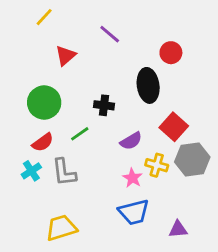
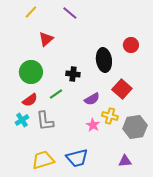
purple line: (110, 34) -> (70, 13), moved
red circle: (171, 53) -> (131, 45), moved
gray hexagon: (192, 159) -> (135, 127), moved
blue trapezoid: (134, 212) -> (77, 158), moved

